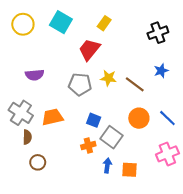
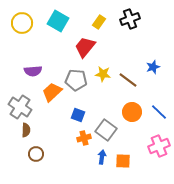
black cross: (158, 33) -> (130, 19), moved
orange trapezoid: (52, 117) -> (52, 92), moved, turned -30
blue square: (94, 120) -> (78, 115), moved

